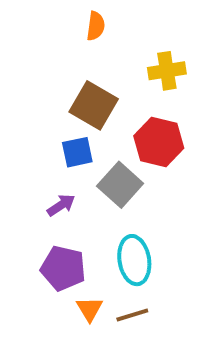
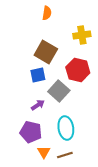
purple arrow: (61, 205) -> (38, 105), moved

